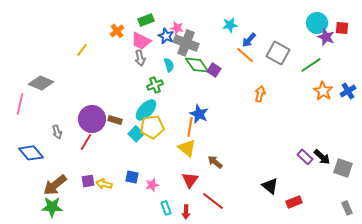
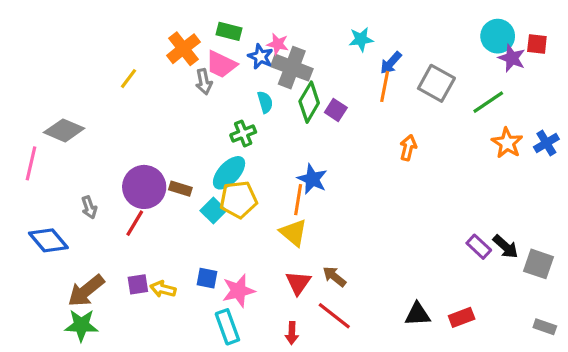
green rectangle: (146, 20) -> (229, 31), turned 35
orange cross: (117, 31) -> (183, 49), size x1.5
orange line: (245, 55) -> (385, 86), turned 60
gray arrow: (140, 58) -> (204, 82), moved
green diamond: (197, 65) -> (309, 102), turned 65
brown arrow: (215, 162) -> (334, 277), moved
pink star: (152, 185) -> (238, 291), size x1.5
black triangle: (270, 186) -> (418, 314), moved, turned -42
cyan rectangle: (166, 208) -> (227, 327), moved, size x1.5
gray rectangle: (347, 208) -> (545, 327), turned -48

